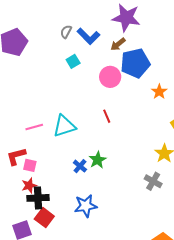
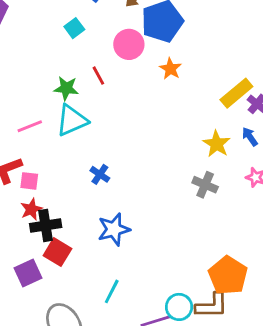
orange star: (159, 92) -> (170, 69), moved
red line: (107, 116) -> (98, 76), moved
green star: (98, 160) -> (66, 88), moved, turned -30

